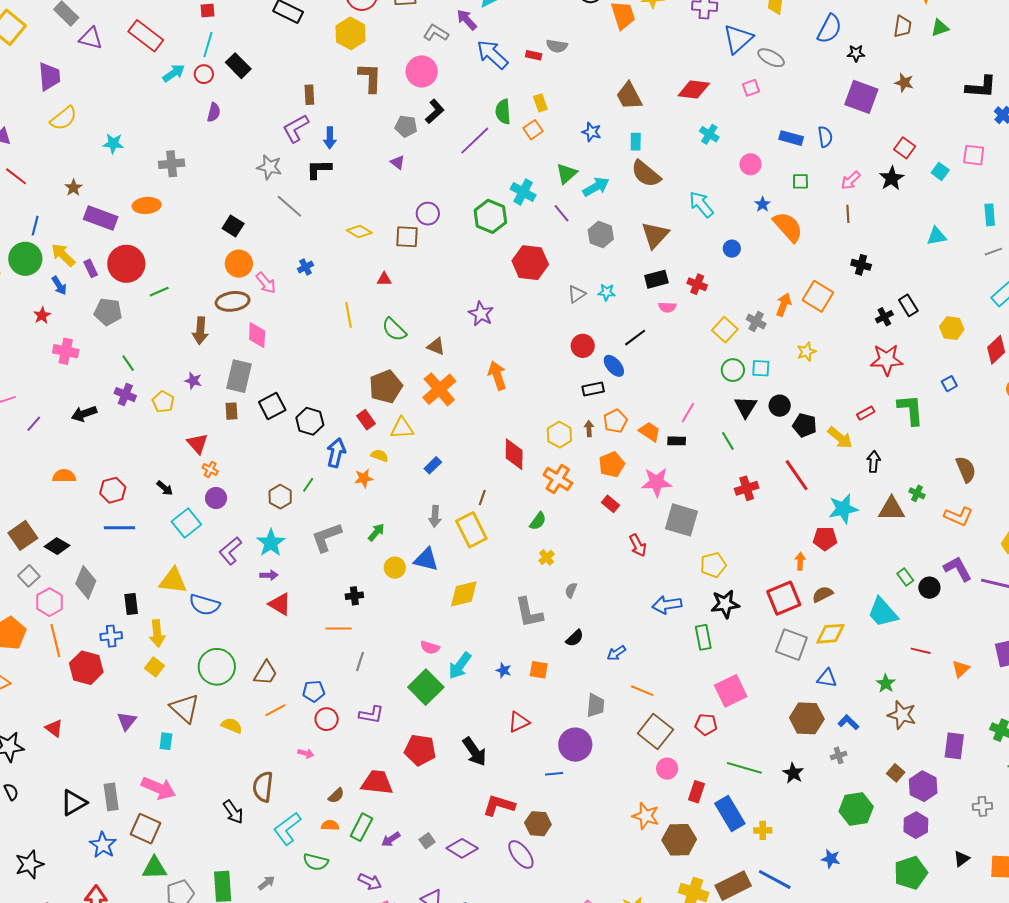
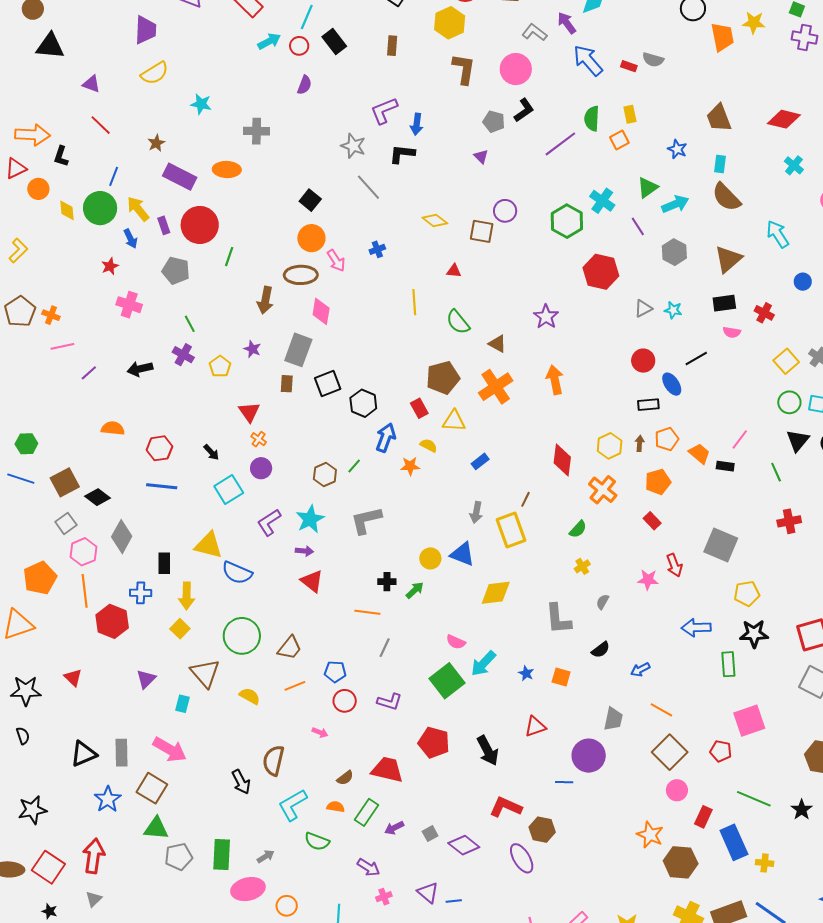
brown rectangle: (309, 95) -> (392, 46), moved
green line: (159, 292) -> (229, 257), turned -54
pink star: (657, 482) -> (648, 580), moved, size x0.7
green arrow: (376, 532) -> (415, 590), moved

